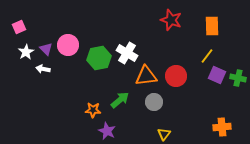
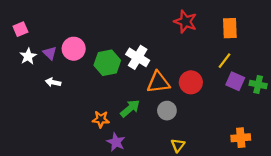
white arrow: (43, 69) -> (53, 82), moved

